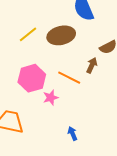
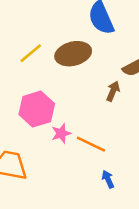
orange line: (69, 78) -> (91, 144), moved
blue arrow: (72, 133) -> (108, 179), moved

